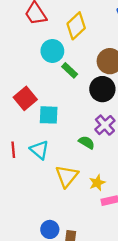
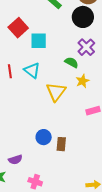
yellow star: (97, 183) -> (83, 81), moved

